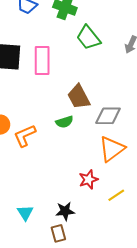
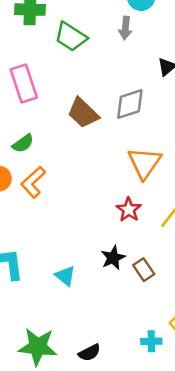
gray diamond: (108, 116) -> (130, 104), moved
green semicircle: (64, 122) -> (23, 143), moved
brown rectangle: (58, 233) -> (144, 270), moved

